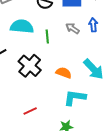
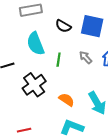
cyan semicircle: (22, 26) -> (35, 44), turned -130

